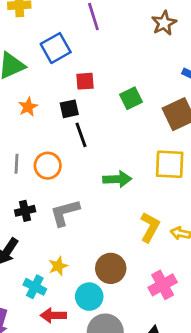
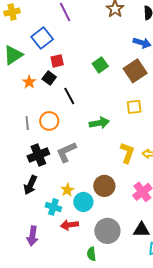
red square: (85, 81) -> (57, 61), moved
black square: (69, 109) -> (49, 78), moved, turned -32
yellow square: (170, 164) -> (134, 107), size x0.7
black cross: (25, 211) -> (38, 155), size x1.5
cyan circle: (89, 297) -> (83, 202), moved

